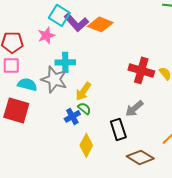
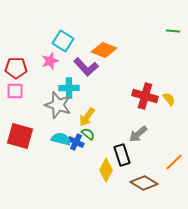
purple L-shape: (76, 22) -> (86, 67), moved
cyan semicircle: (27, 84) -> (61, 139), moved
blue cross: (72, 116) -> (76, 142), turned -35
yellow diamond: (86, 145) -> (106, 170), moved

